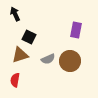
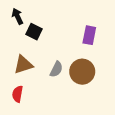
black square: (29, 37) -> (34, 32), moved
gray semicircle: (48, 59) -> (56, 69), turned -40

